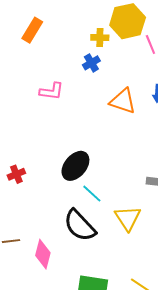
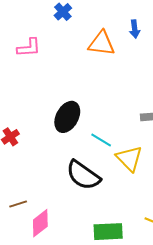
cyan line: (92, 194) -> (101, 140), moved
pink diamond: (43, 254) -> (40, 223), moved, turned 48

